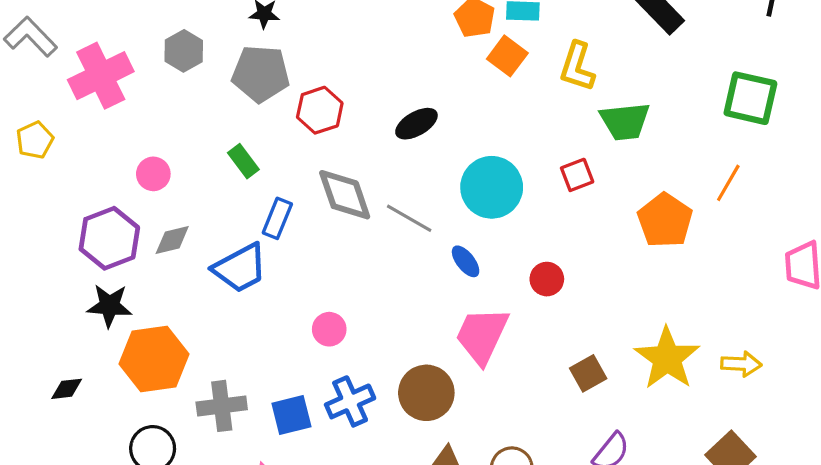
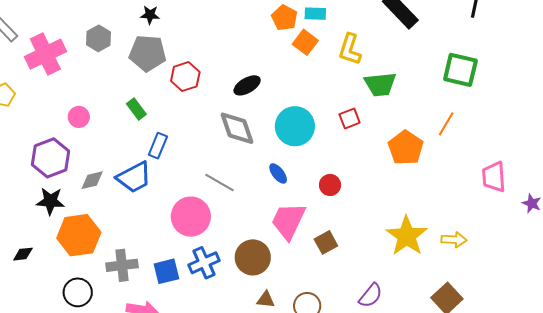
gray diamond: (345, 195) -> (237, 128), moved
gray line: (409, 218) -> (220, 182), moved
gray diamond: (172, 240) -> (92, 180), moved
pink circle: (329, 329) -> (191, 217), size x1.8
brown square: (588, 373) -> (326, 242), moved

